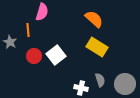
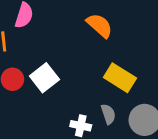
yellow rectangle: (97, 47) -> (120, 78), moved

